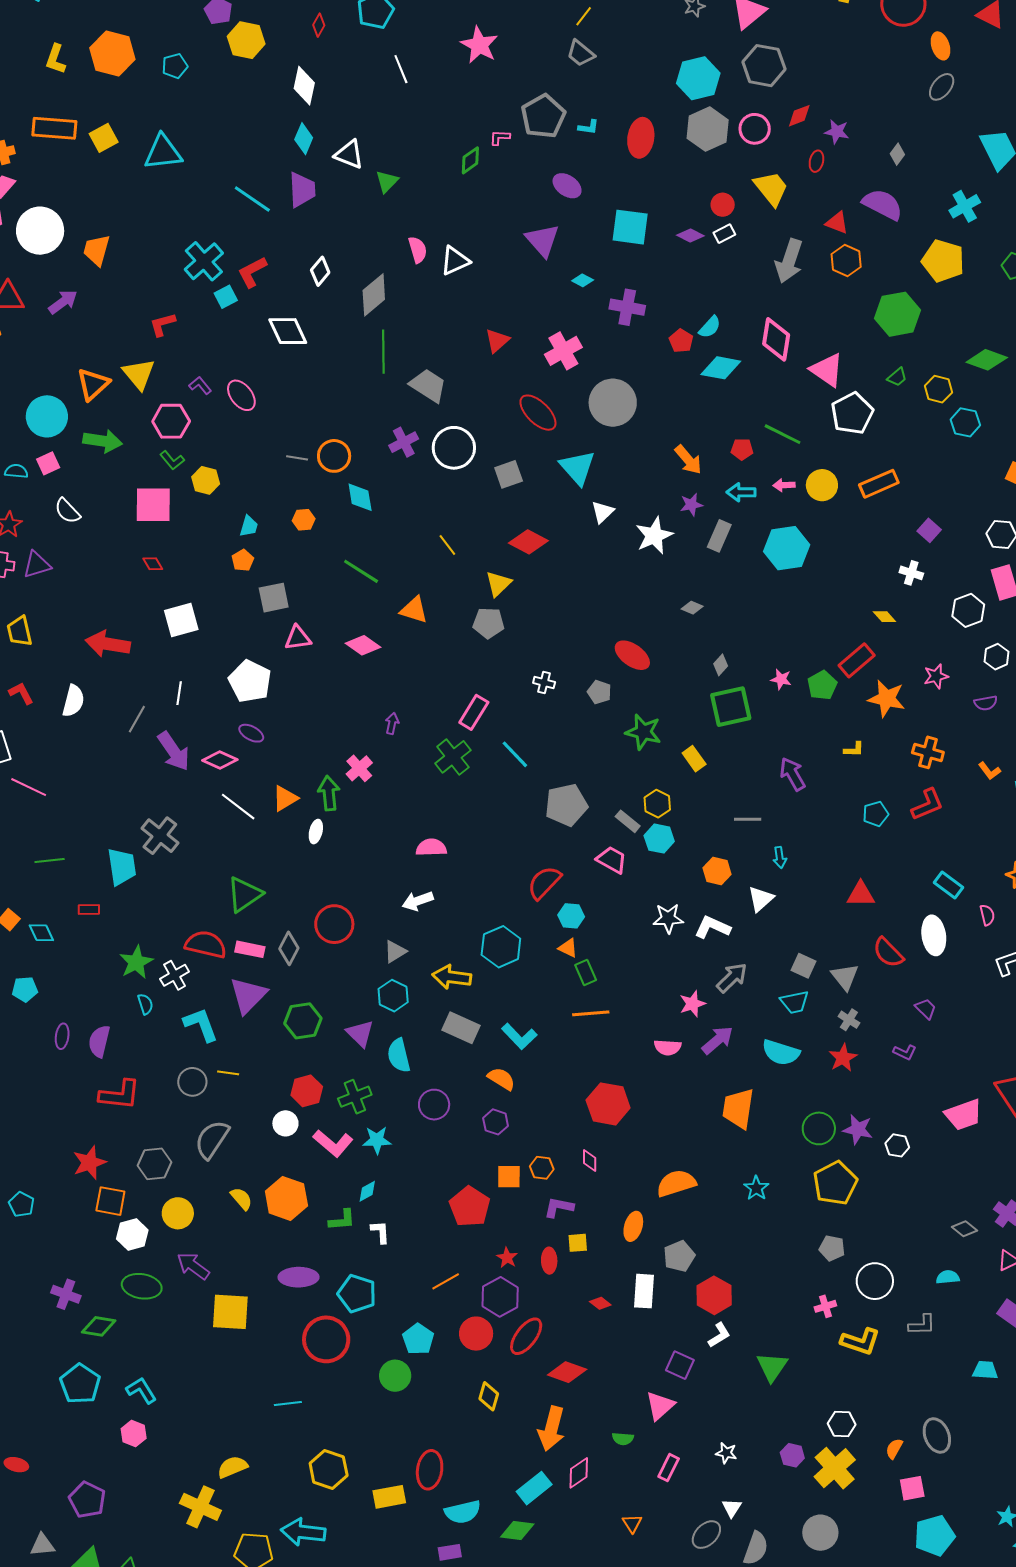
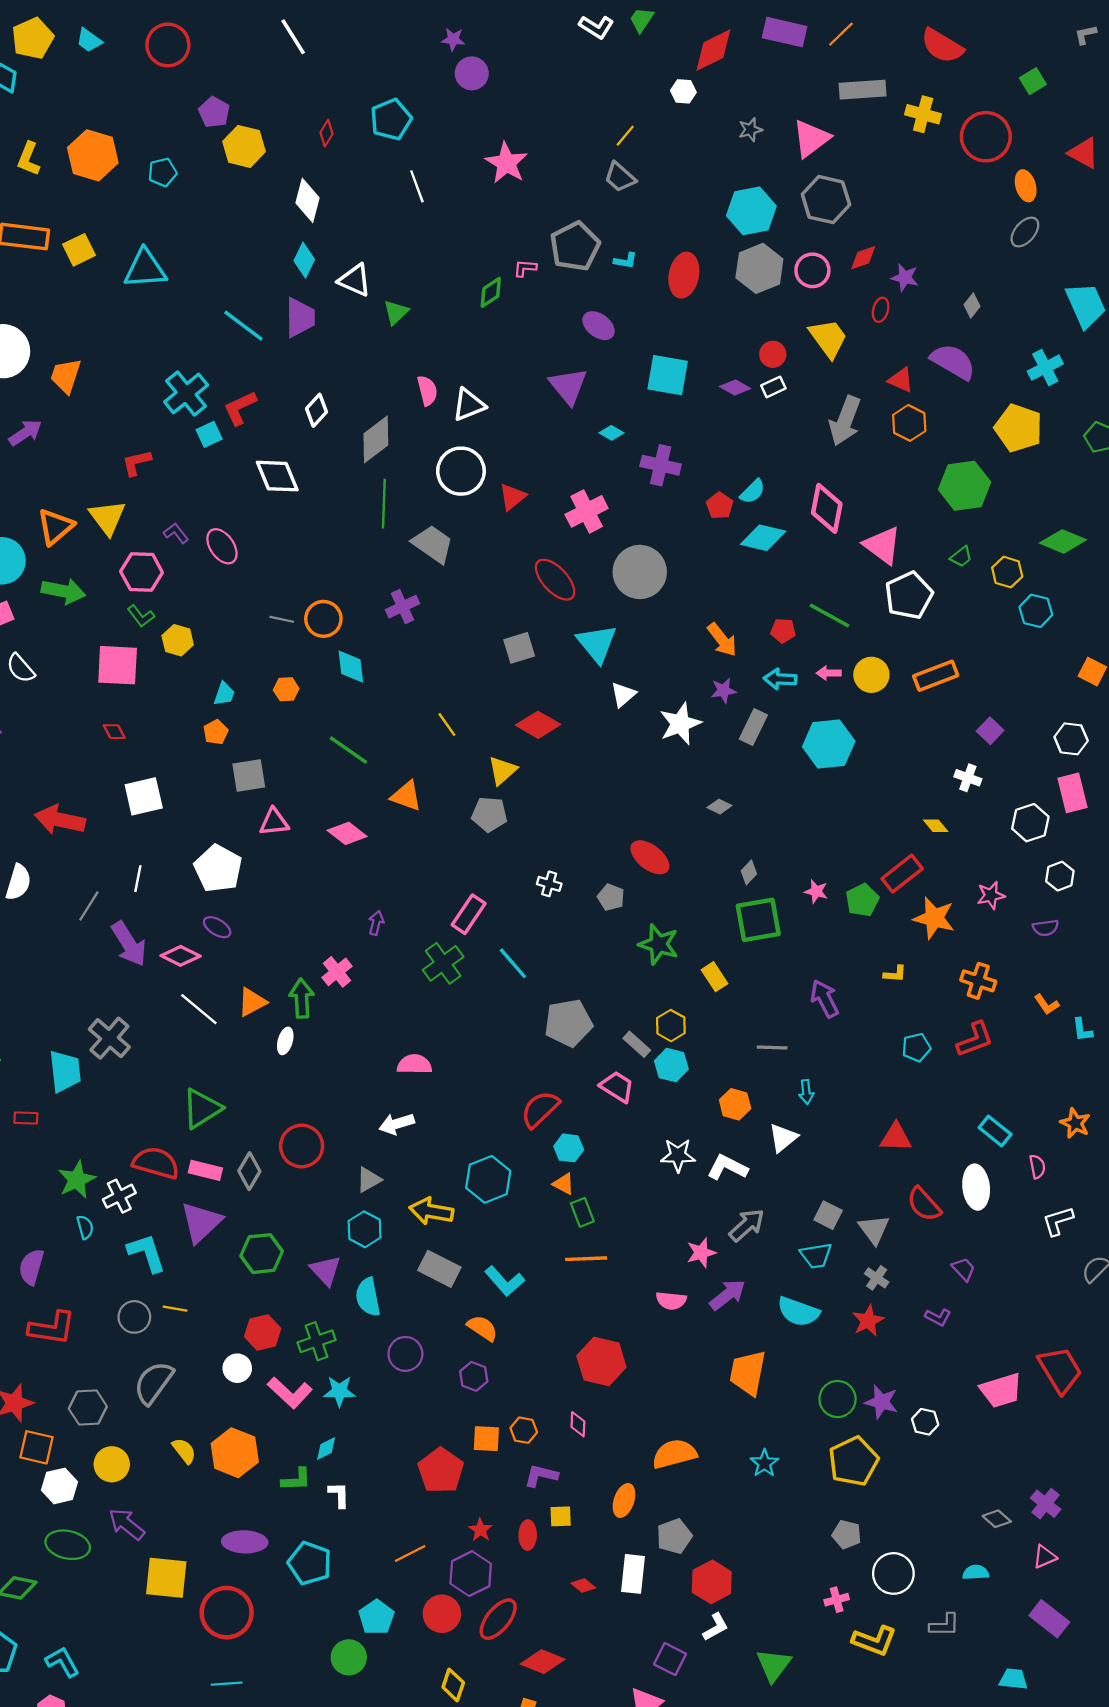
white circle: (454, 448) -> (461, 471), moved
red circle: (326, 1339) -> (227, 1613), moved

